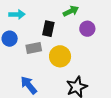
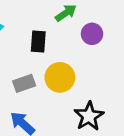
gray rectangle: (34, 48) -> (24, 83), moved

